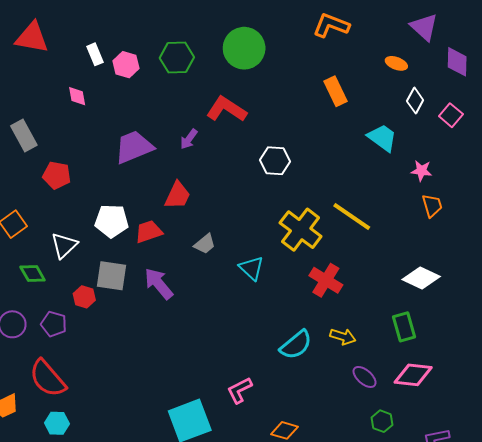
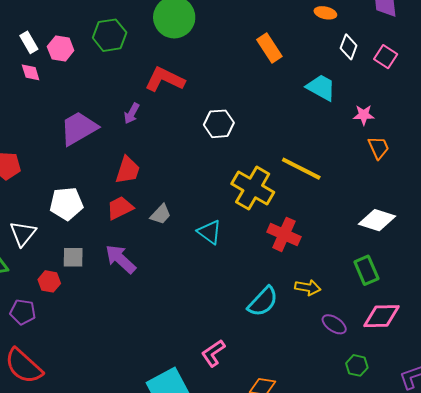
pink diamond: (77, 96) -> (31, 72), moved
red trapezoid: (149, 232) -> (120, 208), moved
gray square: (111, 276) -> (73, 257), size x0.7

